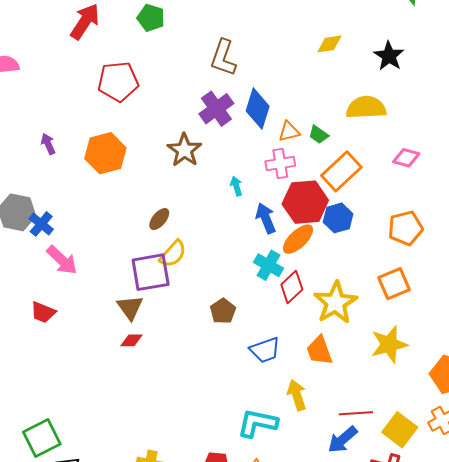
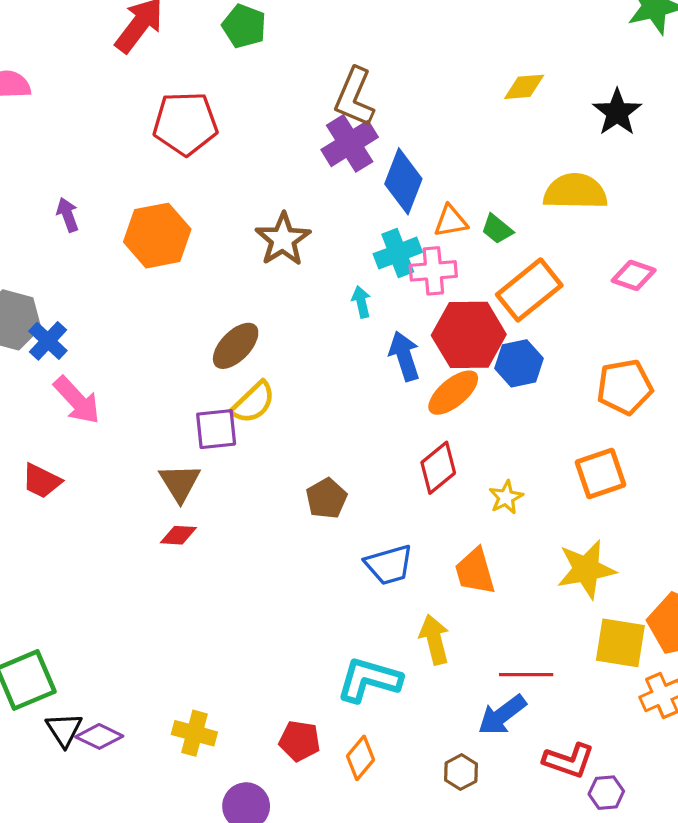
purple cross: (216, 109) -> (350, 143), moved
brown ellipse: (159, 219) -> (236, 346), size x1.4
cyan cross: (268, 265) -> (398, 253), moved, turned 36
purple square: (151, 272) -> (216, 429), size x0.7
yellow star: (336, 303) -> (506, 497), size x0.5
yellow square: (400, 430) -> (620, 643), moved, turned -32

